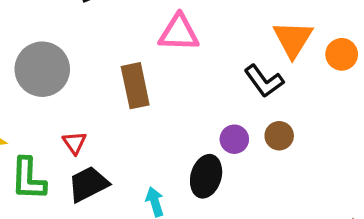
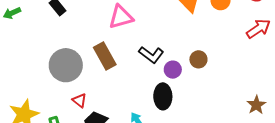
gray circle: (42, 69) -> (66, 65), moved
black L-shape: (264, 81) -> (151, 55), moved

